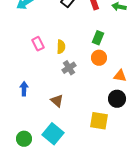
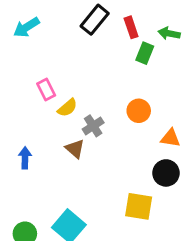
green rectangle: (98, 38) -> (145, 53), moved
yellow semicircle: (61, 47) -> (67, 108), moved, turned 48
brown triangle: (57, 101) -> (75, 149), moved

